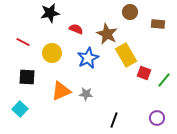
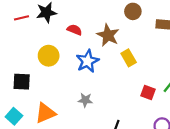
red line: (23, 42) -> (22, 18), moved, turned -40
yellow rectangle: (126, 55) -> (129, 58), size x0.7
red square: (144, 73) -> (148, 92), moved
orange triangle: (61, 91) -> (45, 113), moved

